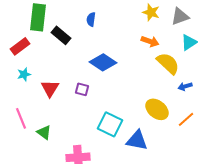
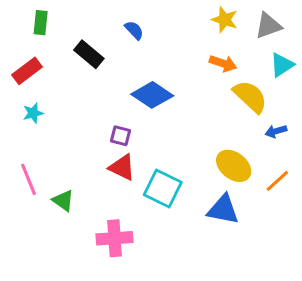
green rectangle: (38, 17) -> (41, 23), moved, size x0.6
blue semicircle: (91, 19) -> (134, 30), turned 128
red triangle: (50, 88) -> (122, 167), moved, turned -36
blue triangle: (137, 140) -> (223, 210), moved

